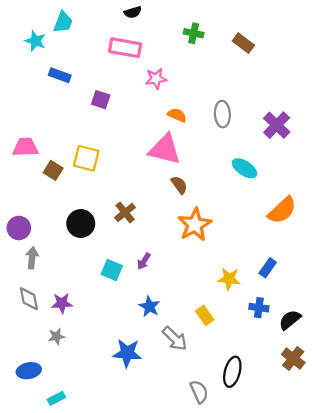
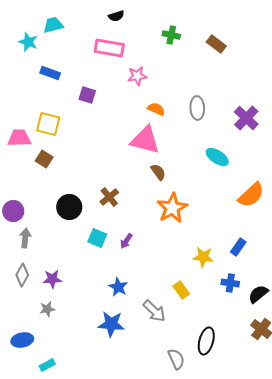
cyan trapezoid: (63, 22) -> (53, 25), turned -125
yellow square: (86, 158) -> (48, 124), moved
cyan square: (112, 270) -> (97, 238), moved
gray diamond: (29, 299) -> (22, 275), turned 40
blue star: (149, 307) -> (118, 287), moved

